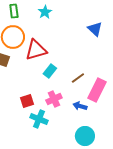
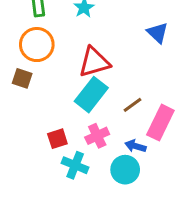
red triangle: (36, 50) -> (94, 62), moved
cyan rectangle: (50, 71) -> (91, 95), size x1.6
cyan circle: (85, 136) -> (125, 170), moved

